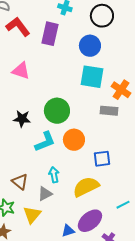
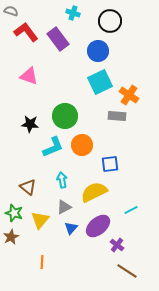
purple rectangle: (50, 34) -> (58, 39), turned -50
cyan square: (92, 77) -> (100, 82), turned -35
gray triangle: (45, 194) -> (64, 207), moved
blue triangle: (68, 231) -> (71, 228), moved, turned -32

